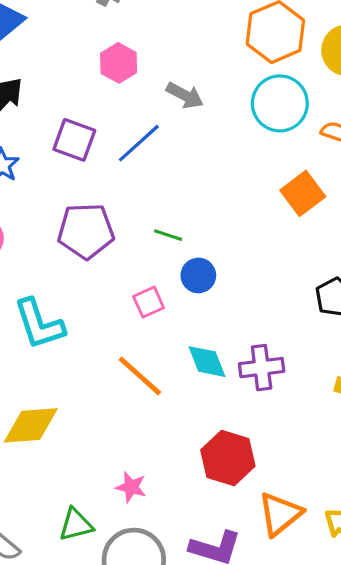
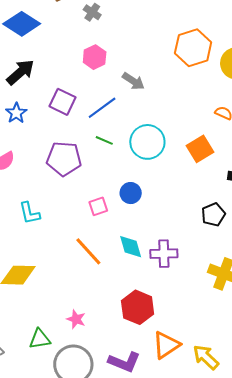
cyan circle: (280, 103) -> (147, 142), moved
green line: (168, 235) -> (104, 140), moved
cyan L-shape: (39, 324) -> (29, 213), size x0.7

